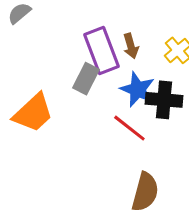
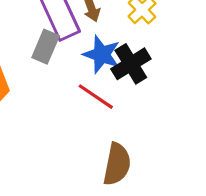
black cross: (164, 100) -> (131, 64), turned -33

